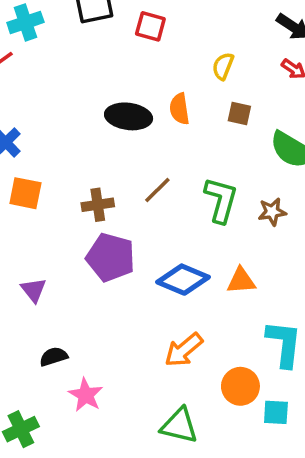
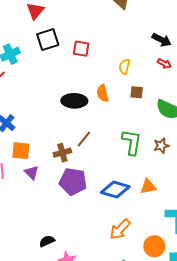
brown line: (157, 190) -> (84, 139), moved
purple triangle: (34, 290) -> (32, 172), moved

